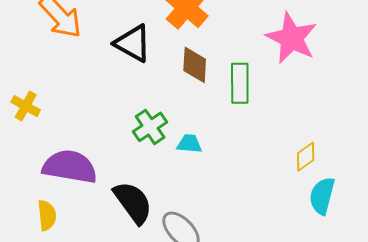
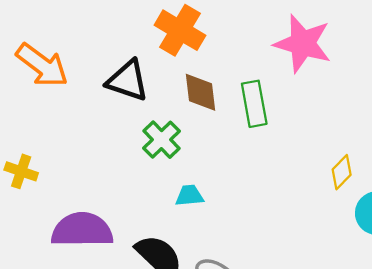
green cross: (150, 127) -> (161, 140), moved
cyan trapezoid: (189, 144) -> (190, 196), moved

